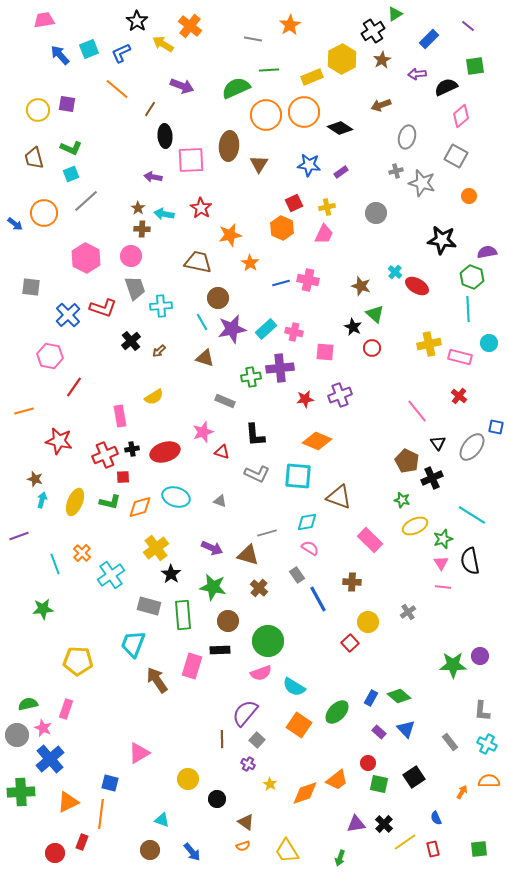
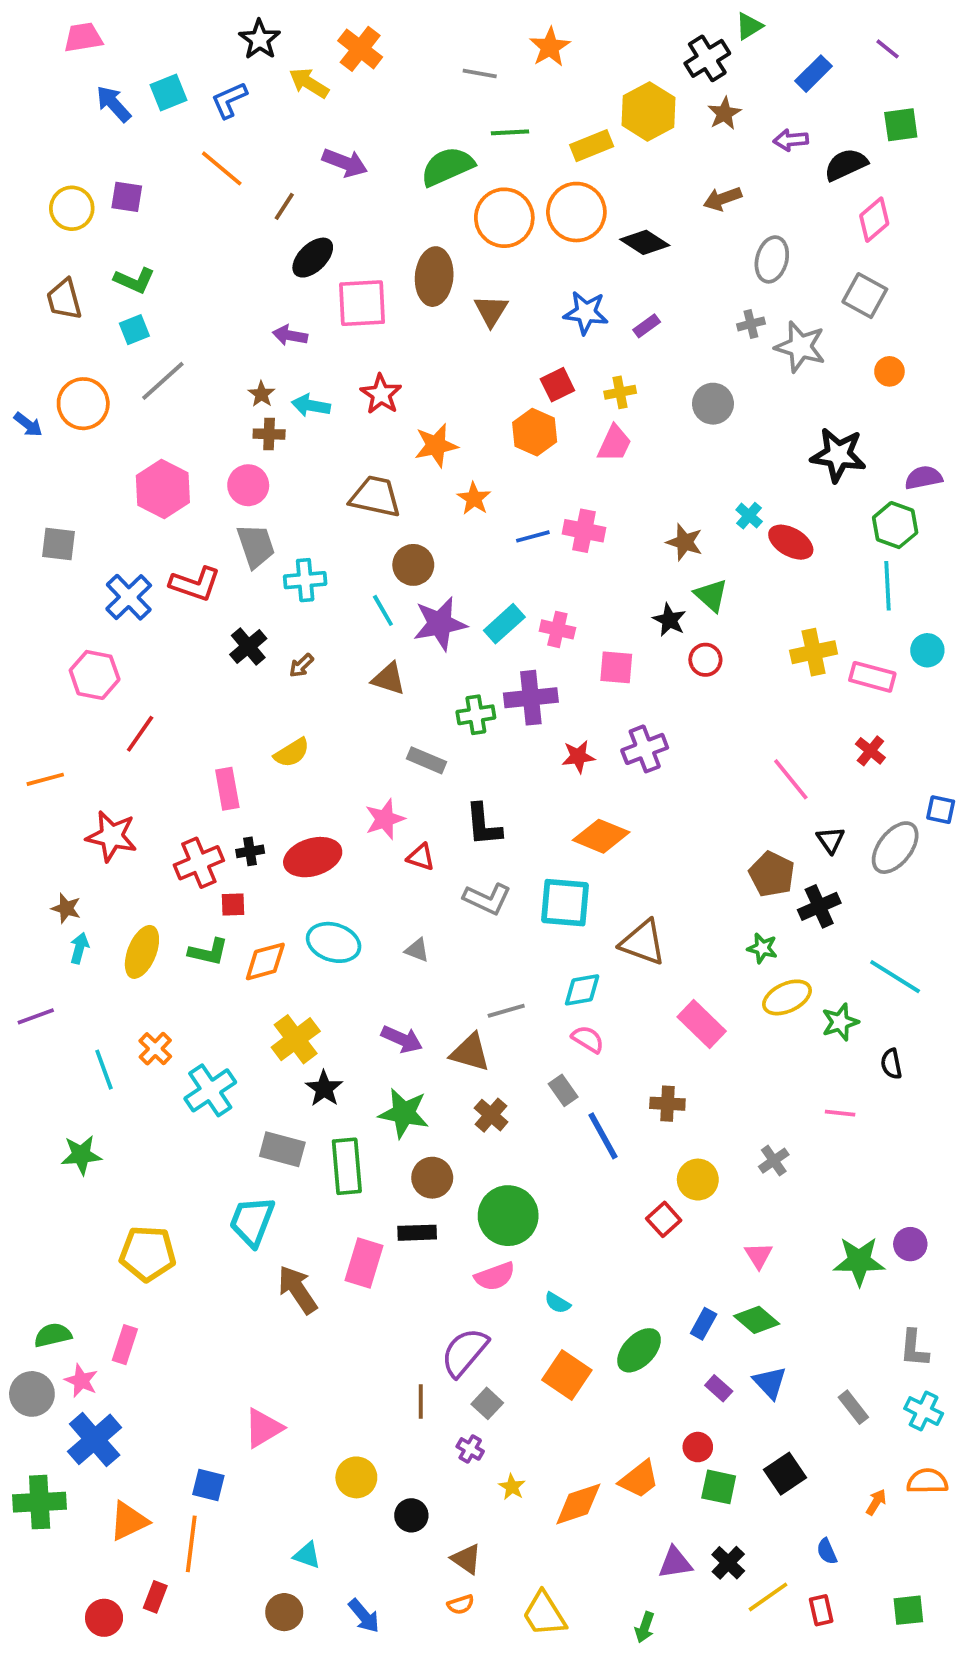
black ellipse: (165, 136) -> (313, 258), turned 50
black semicircle: (470, 561) -> (891, 1064), size x0.6
pink triangle: (441, 563) -> (759, 1255), moved
cyan semicircle: (294, 687) -> (557, 1303), size x0.6

